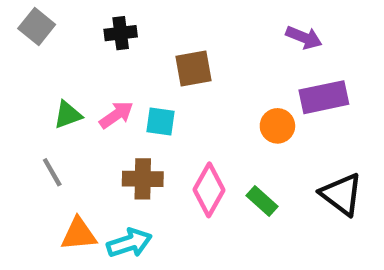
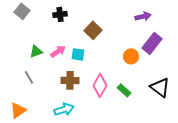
purple arrow: (304, 38) -> (143, 16), turned -35
brown square: (194, 68) -> (93, 30), turned -36
purple rectangle: (324, 97) -> (152, 43), turned -40
orange triangle: (79, 234) -> (18, 110), moved, turned -30

